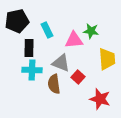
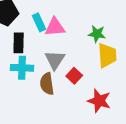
green star: (91, 31) -> (97, 34), moved
pink triangle: (74, 40) -> (55, 27), moved
gray triangle: (61, 63) -> (55, 60), turned 42

